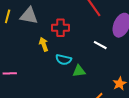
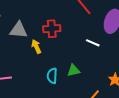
gray triangle: (29, 16) -> (19, 30), moved
cyan semicircle: (64, 60) -> (52, 76), moved, turned 84

